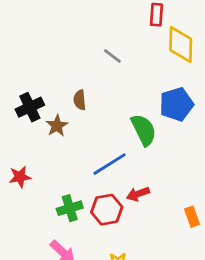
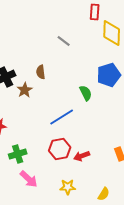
green semicircle: (144, 130) -> (86, 93), size x0.7
red arrow: (138, 194) -> (82, 156), moved
green cross: (70, 208) -> (18, 154), moved

